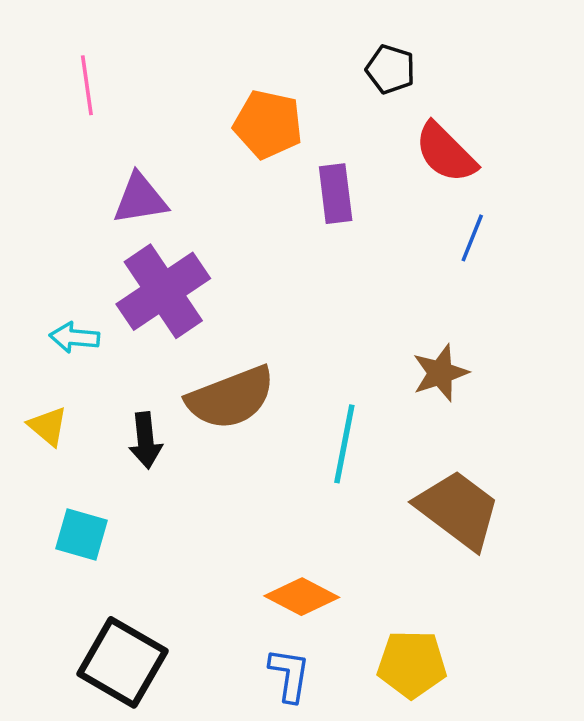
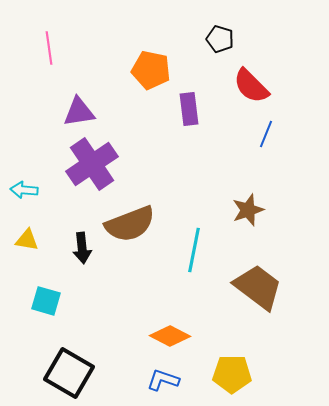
cyan arrow: (74, 337) -> (24, 190), moved
yellow triangle: (48, 426) -> (27, 240), turned -30
blue L-shape: (289, 675) -> (163, 380), turned -80

